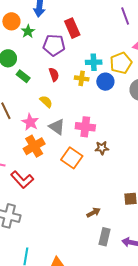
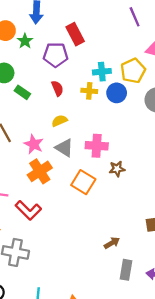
yellow semicircle: (46, 102) -> (59, 121), moved, turned -64

